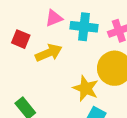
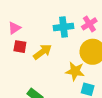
pink triangle: (54, 18) -> (14, 28), moved

